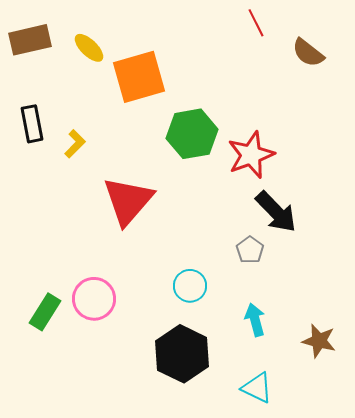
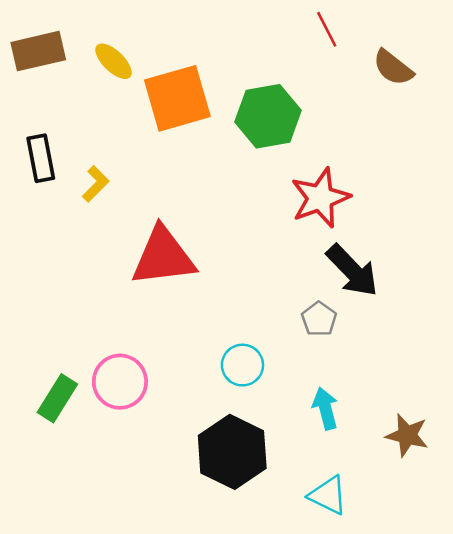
green hexagon: (192, 134) -> (268, 116), moved
red triangle: (128, 201) -> (163, 257), turned 42

